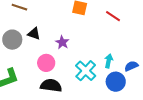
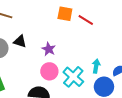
red line: (113, 16) -> (86, 20), moved
pink circle: (46, 63) -> (49, 71), moved

